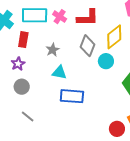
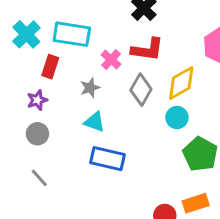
pink cross: (60, 17) -> (111, 60), moved
cyan circle: (106, 61) -> (177, 118), moved

